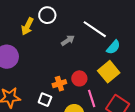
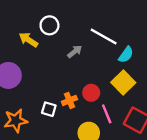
yellow arrow: (27, 26) -> (28, 40), turned 102
white square: (45, 100) -> (49, 109), moved

